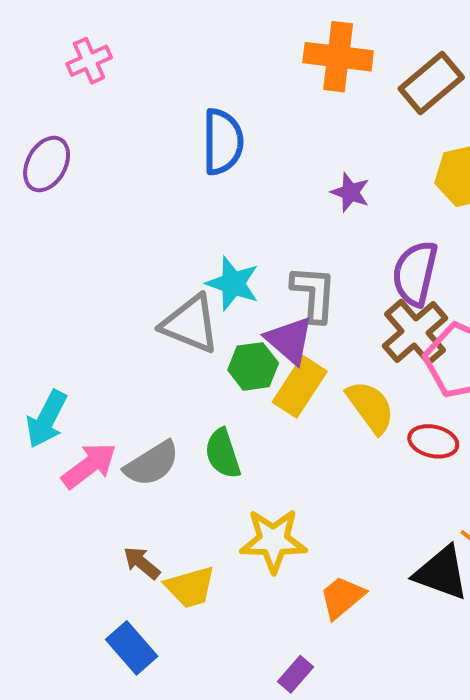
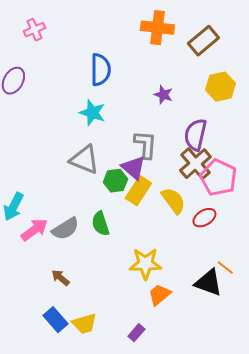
cyan star: (233, 283) -> (92, 113), moved
red ellipse: (433, 441) -> (204, 218), turned -45
yellow star: (273, 541) -> (145, 264), moved
yellow trapezoid: (190, 587) -> (84, 324), moved

